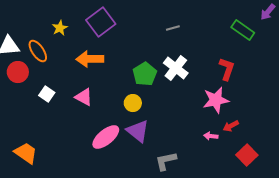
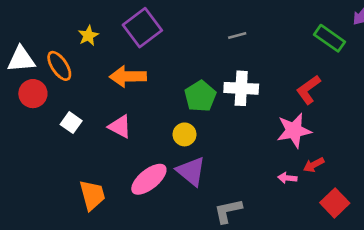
white cross: (176, 68) -> (241, 88), turned -35
red L-shape: (227, 69) -> (308, 90), turned -145
orange trapezoid: (26, 153) -> (92, 195), moved, turned 40

